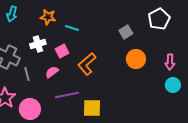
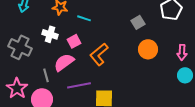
white cross: (38, 44) -> (50, 34), turned 35
pink semicircle: (52, 72) -> (64, 62), size x1.5
gray line: (27, 74) -> (46, 75), moved

